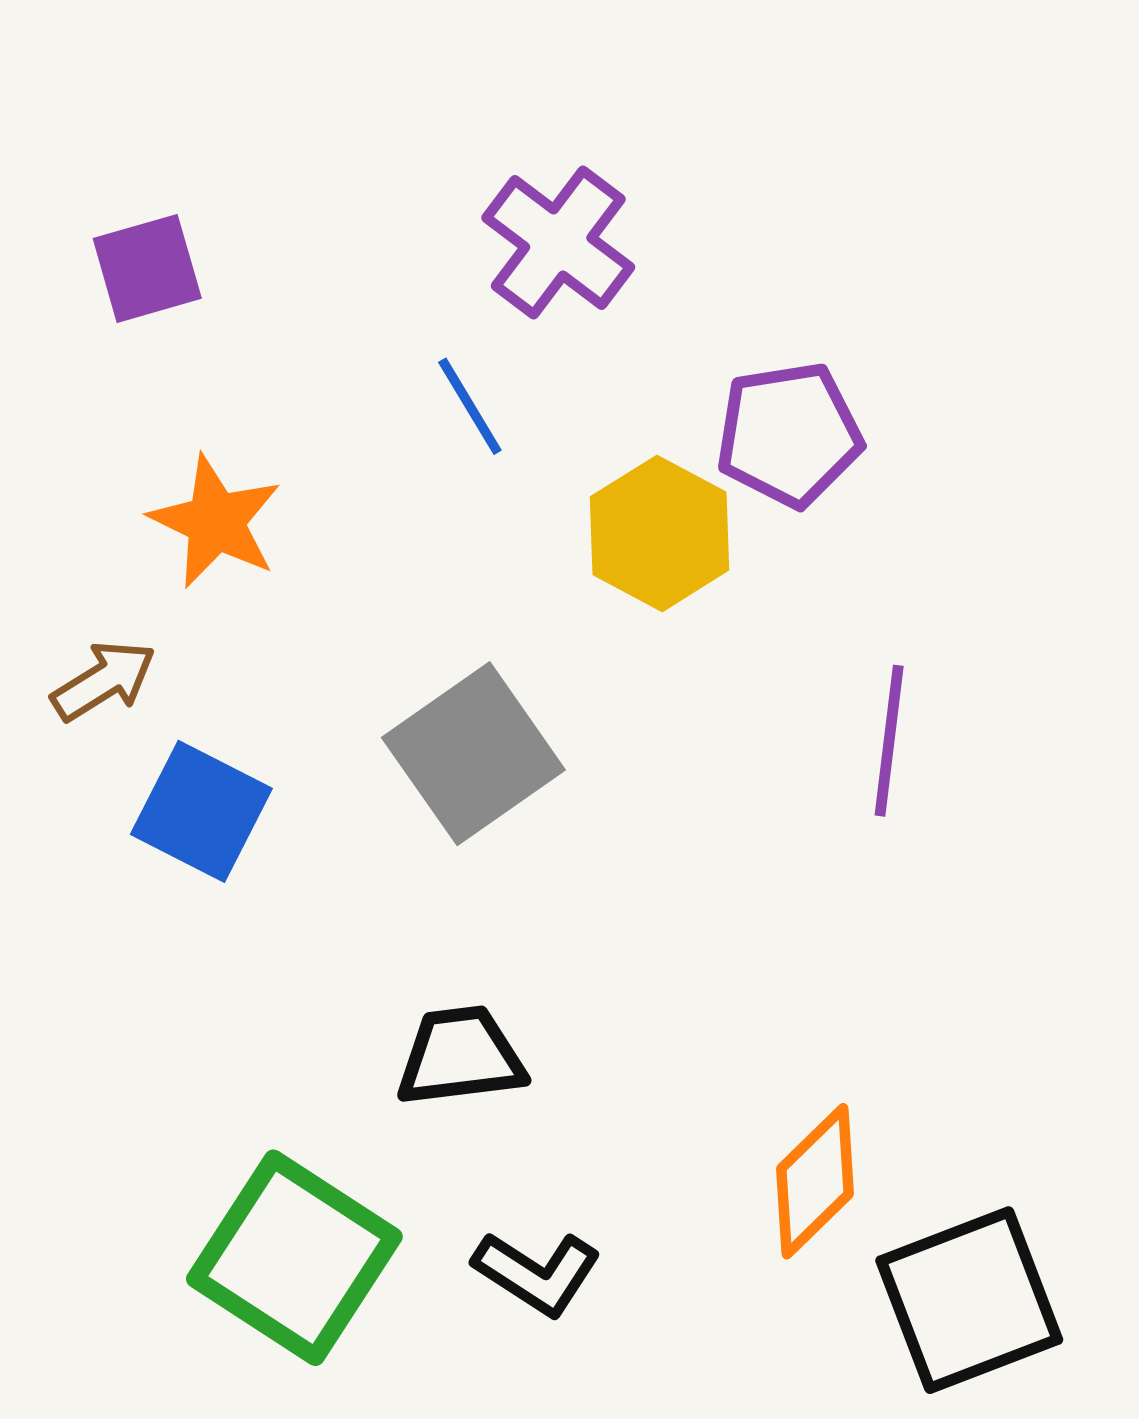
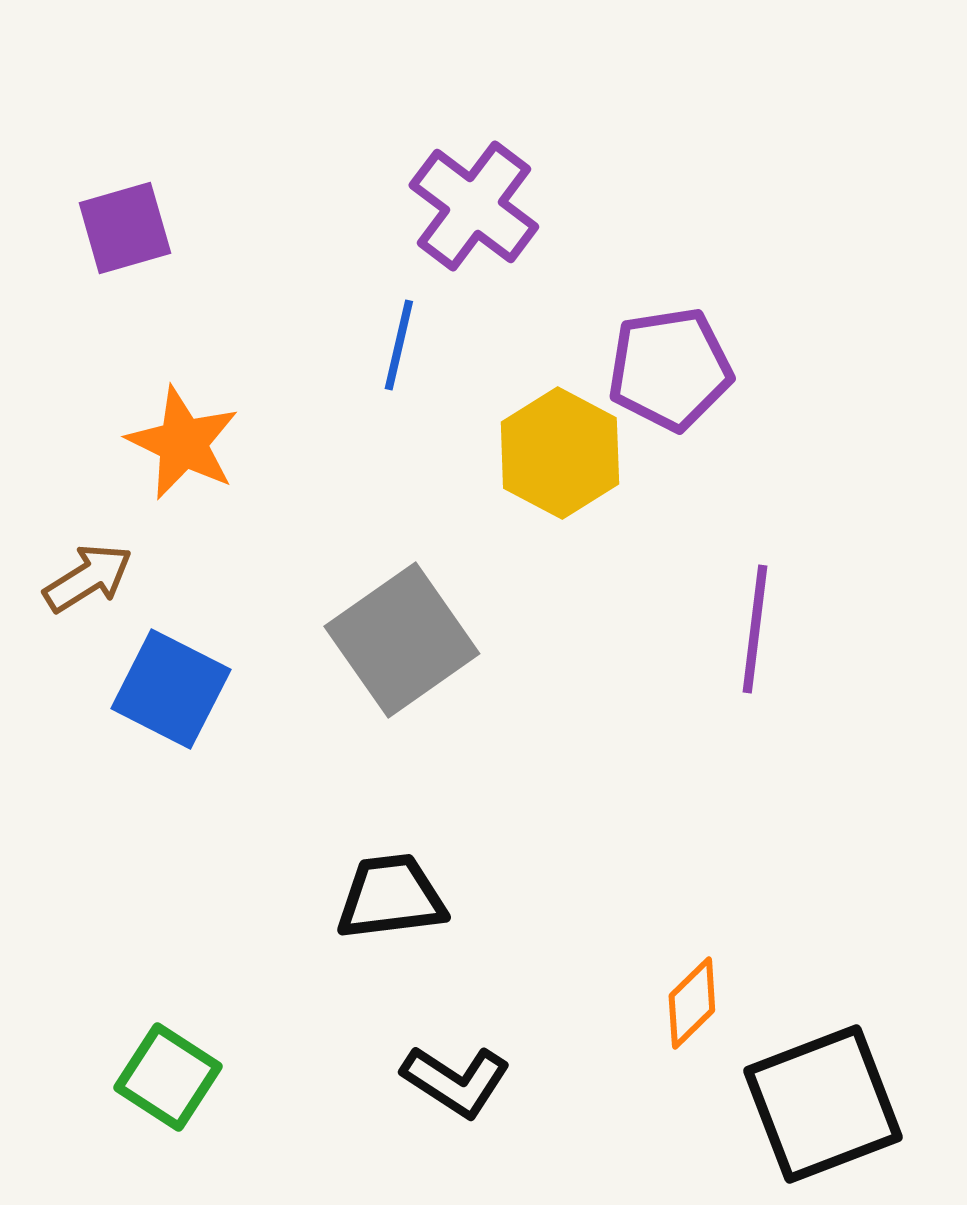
blue line: (470, 406) -> (399, 345), turned 44
orange diamond: (815, 1181) -> (692, 1003), size x0.7
green square: (294, 1258) -> (168, 1077), moved, size x0.6

